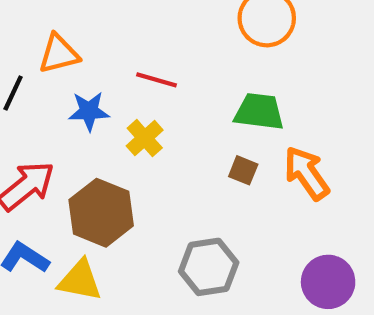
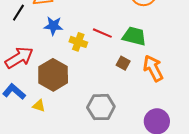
red line: (157, 80) -> (102, 33), moved
yellow cross: (145, 138) -> (78, 42), turned -36
yellow triangle: (80, 280) -> (39, 106), size x0.6

